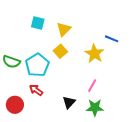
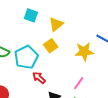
yellow star: (94, 54) -> (84, 52), turned 30
red arrow: (36, 90) -> (39, 78), moved

